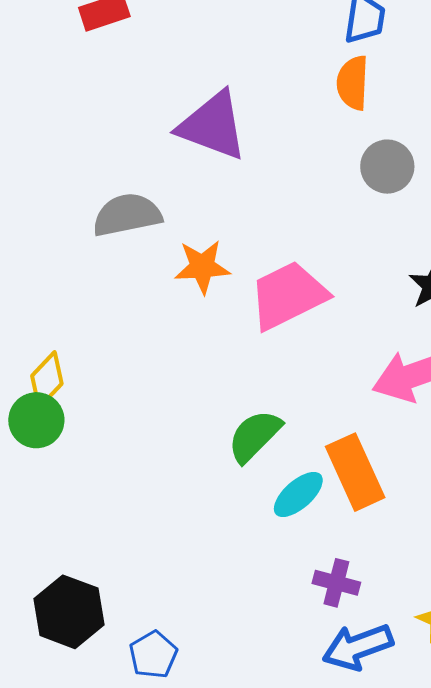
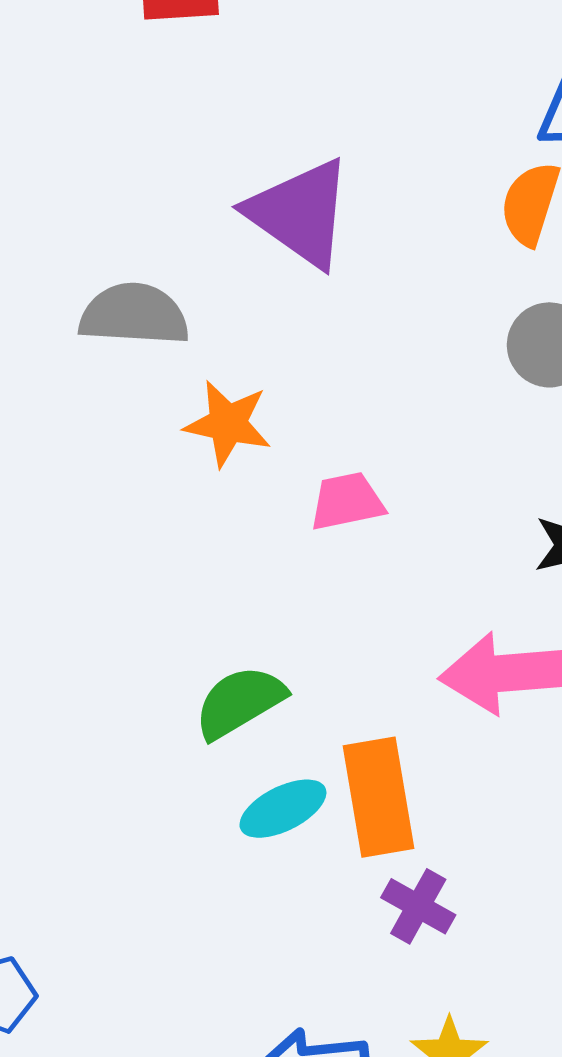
pink trapezoid: (288, 295) -> (347, 501), size x0.6
purple cross: (336, 583) -> (418, 906), moved

